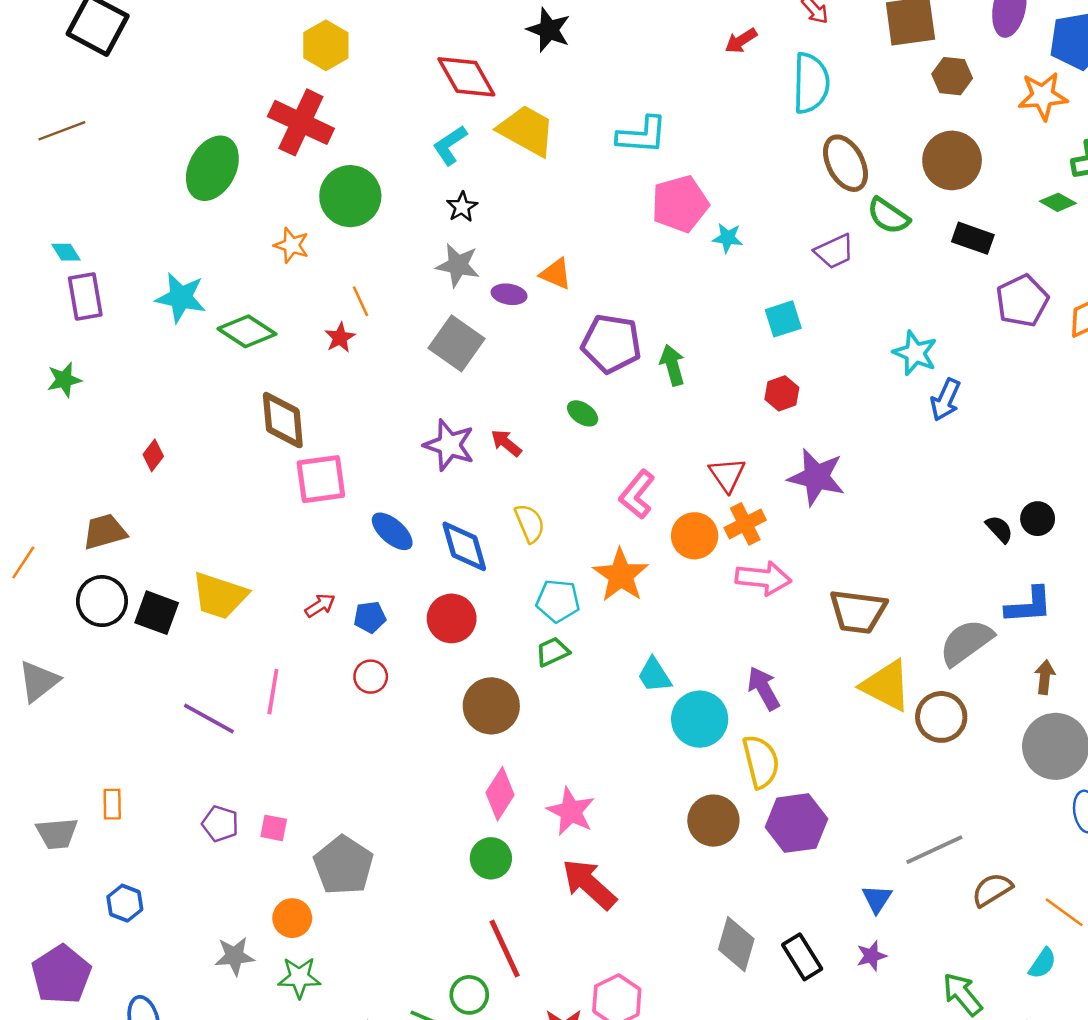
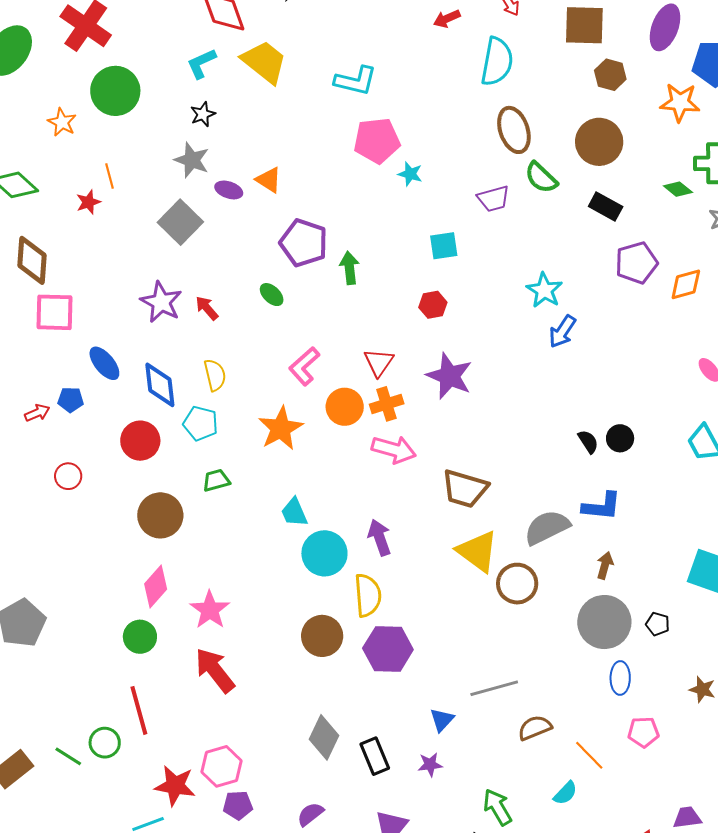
cyan pentagon: (558, 601) -> (201, 423), moved
blue pentagon: (370, 617) -> (71, 400), moved

